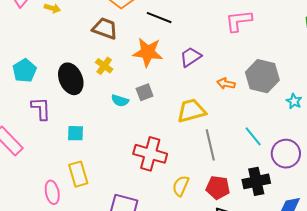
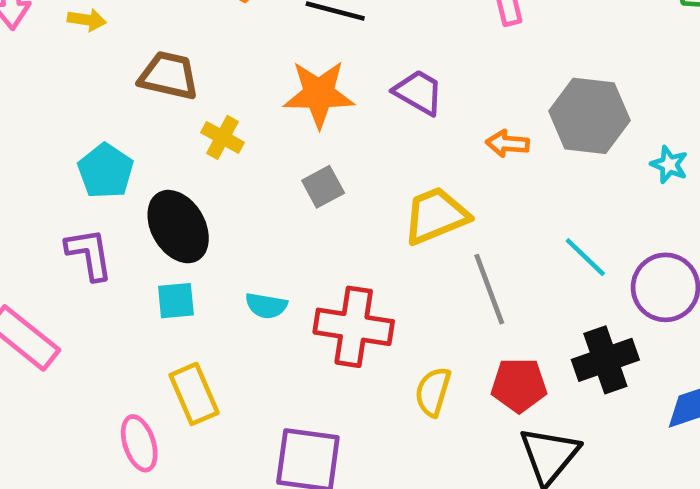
brown trapezoid: (105, 28) -> (169, 76), moved
purple trapezoid: (191, 57) -> (419, 92), turned 70
cyan pentagon: (24, 71) -> (106, 171), moved
black ellipse: (71, 79) -> (178, 227), moved
cyan semicircle: (120, 101) -> (266, 306), moved

